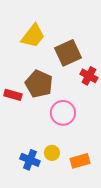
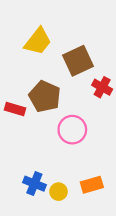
yellow circle: (52, 153) -> (59, 192), moved

